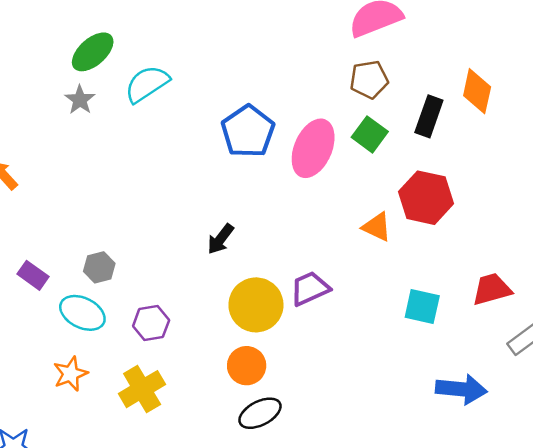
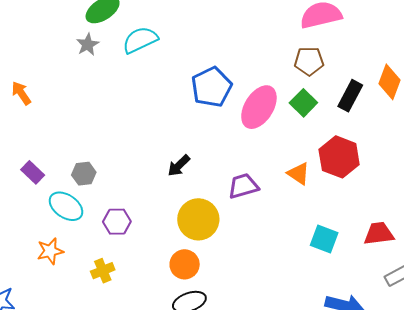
purple trapezoid: (310, 289) -> (243, 186), moved
yellow cross: (142, 389) -> (103, 271), size x0.7

